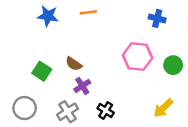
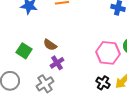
pink hexagon: (137, 56) -> (108, 53), moved
black cross: (106, 110) -> (103, 83), moved

